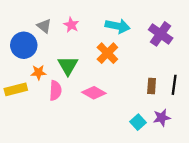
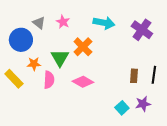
orange cross: (107, 53) -> (83, 47), moved
yellow rectangle: (16, 89) -> (14, 79), turned 60

